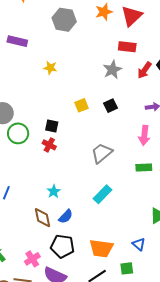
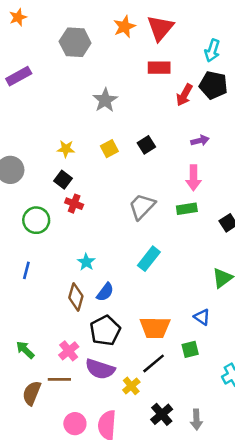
purple rectangle: (17, 41) -> (19, 76), turned -36
yellow star: (50, 68) -> (66, 149), moved
gray star: (112, 70) -> (105, 100), moved
black square: (52, 126) -> (63, 180), moved, turned 32
green circle: (18, 133) -> (36, 220), moved
green rectangle: (144, 167) -> (187, 209), moved
brown diamond: (43, 218) -> (76, 297), turned 35
black pentagon: (62, 246) -> (105, 330), turned -30

